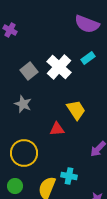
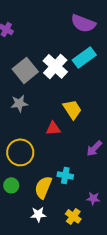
cyan rectangle: (88, 58) -> (84, 57), size x1.6
gray square: (29, 71) -> (25, 70), size x1.4
gray star: (23, 104) -> (19, 103), turned -30

